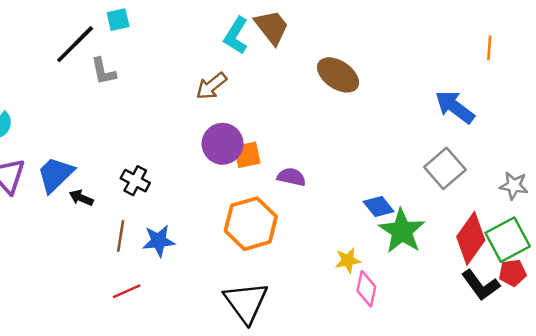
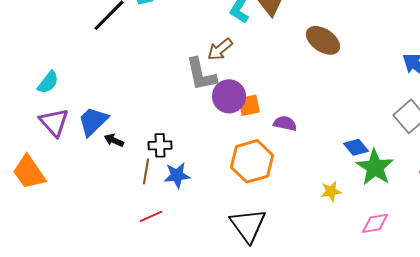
gray L-shape: (103, 71) -> (201, 74), moved, size x1.5
black cross: (135, 181) -> (160, 145), moved, turned -30
pink diamond: (366, 289) -> (375, 223), moved, turned 68

